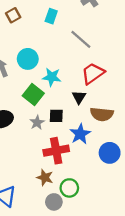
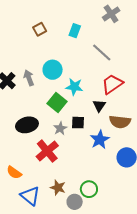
red cross: (56, 151) -> (47, 151), moved, turned -30
brown star: (45, 177) -> (58, 188), moved

